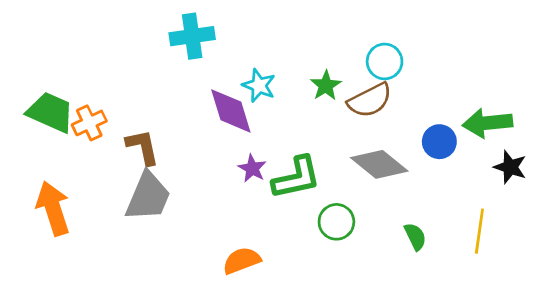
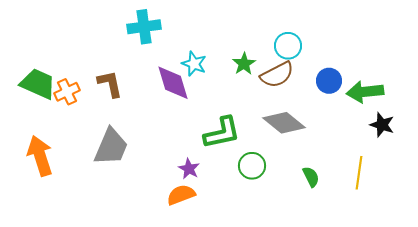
blue circle: (439, 142) -> (329, 81), moved
brown L-shape: (143, 147) -> (110, 84), moved
purple star: (252, 168) -> (189, 169), moved

